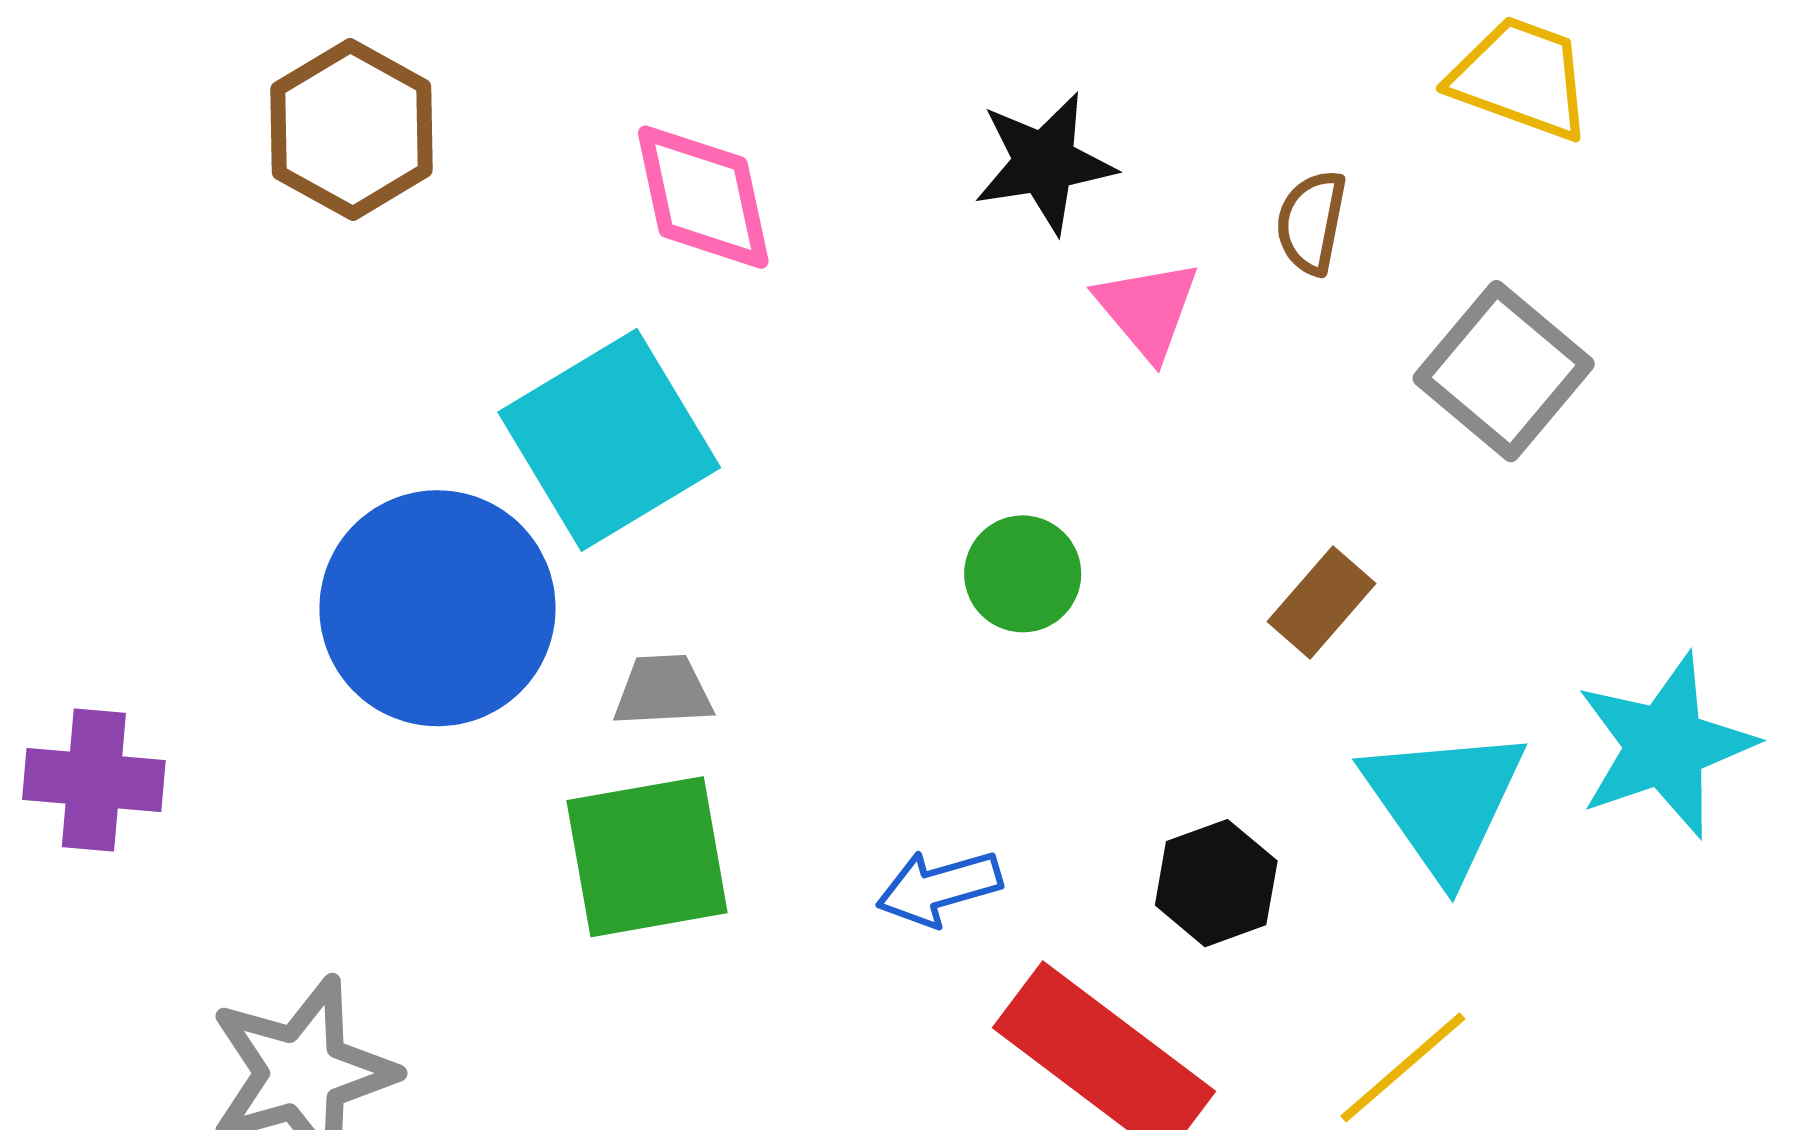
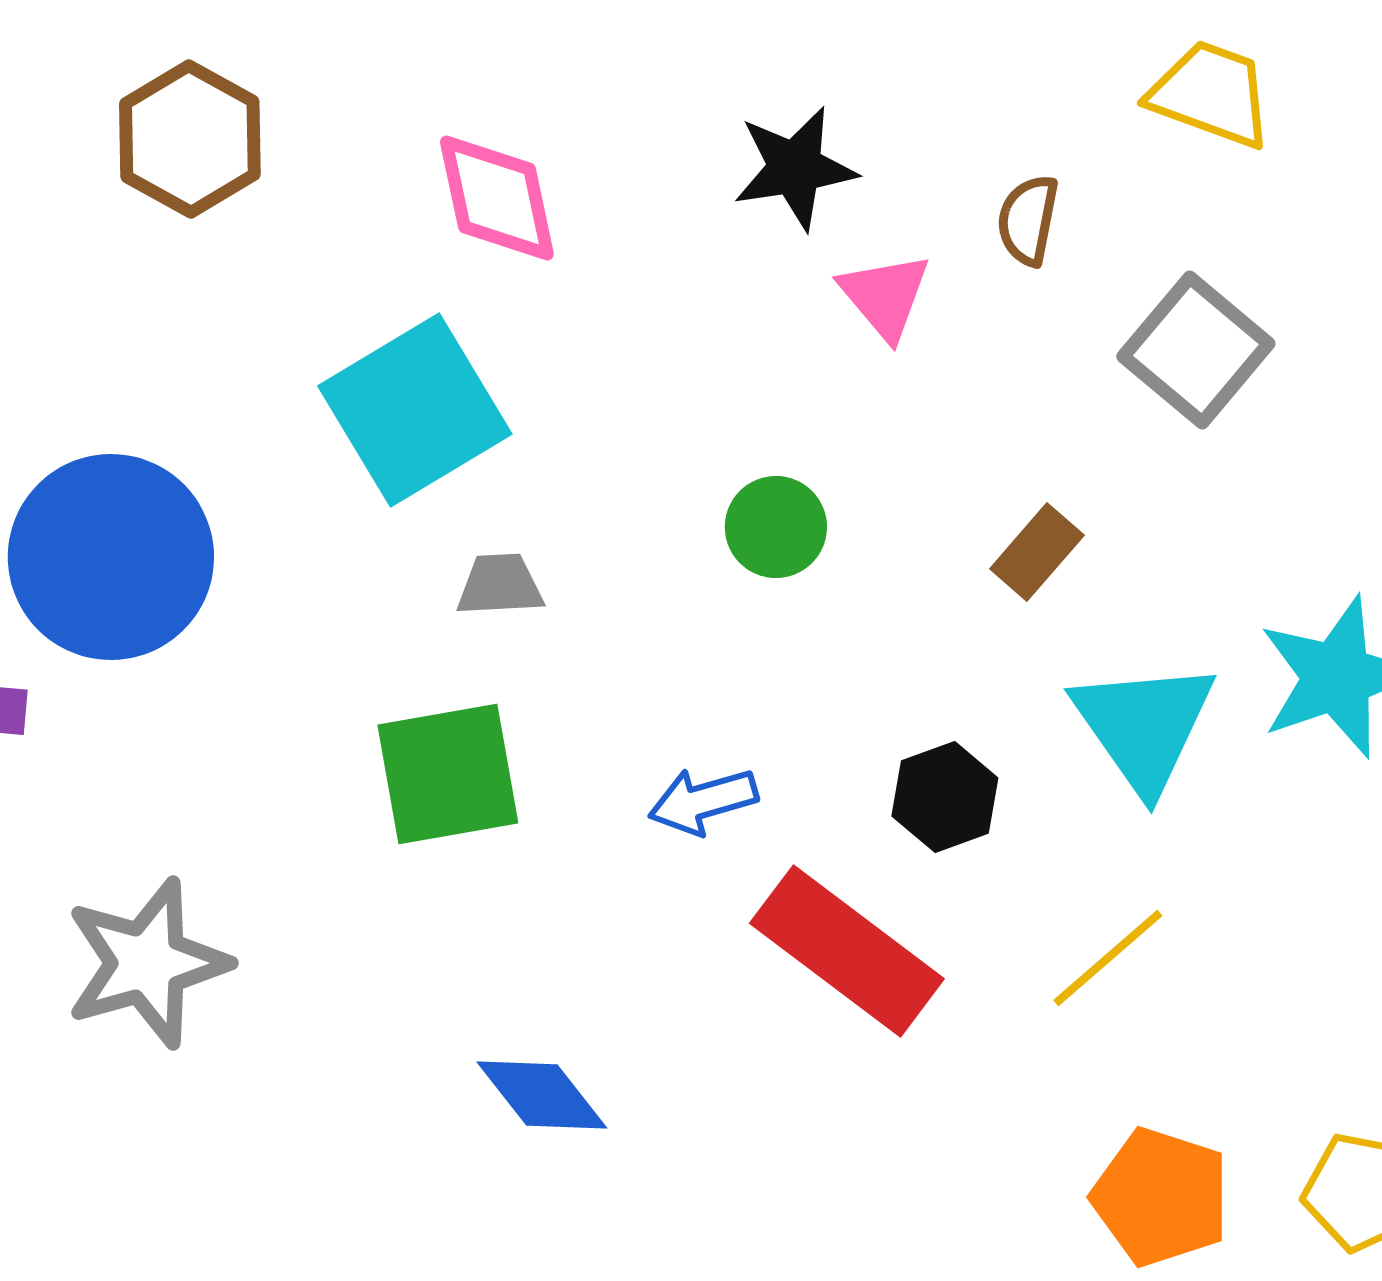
blue circle: (437, 608) -> (111, 557), moved
gray trapezoid: (663, 691) -> (500, 585), moved

